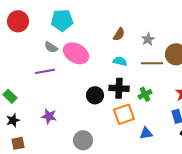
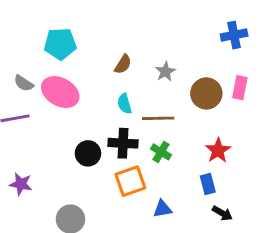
cyan pentagon: (62, 20) -> (60, 44), moved
cyan semicircle: (120, 61) -> (124, 104), turned -120
brown line: (152, 63) -> (158, 118), moved
green cross: (145, 94) -> (161, 152), turned -32

